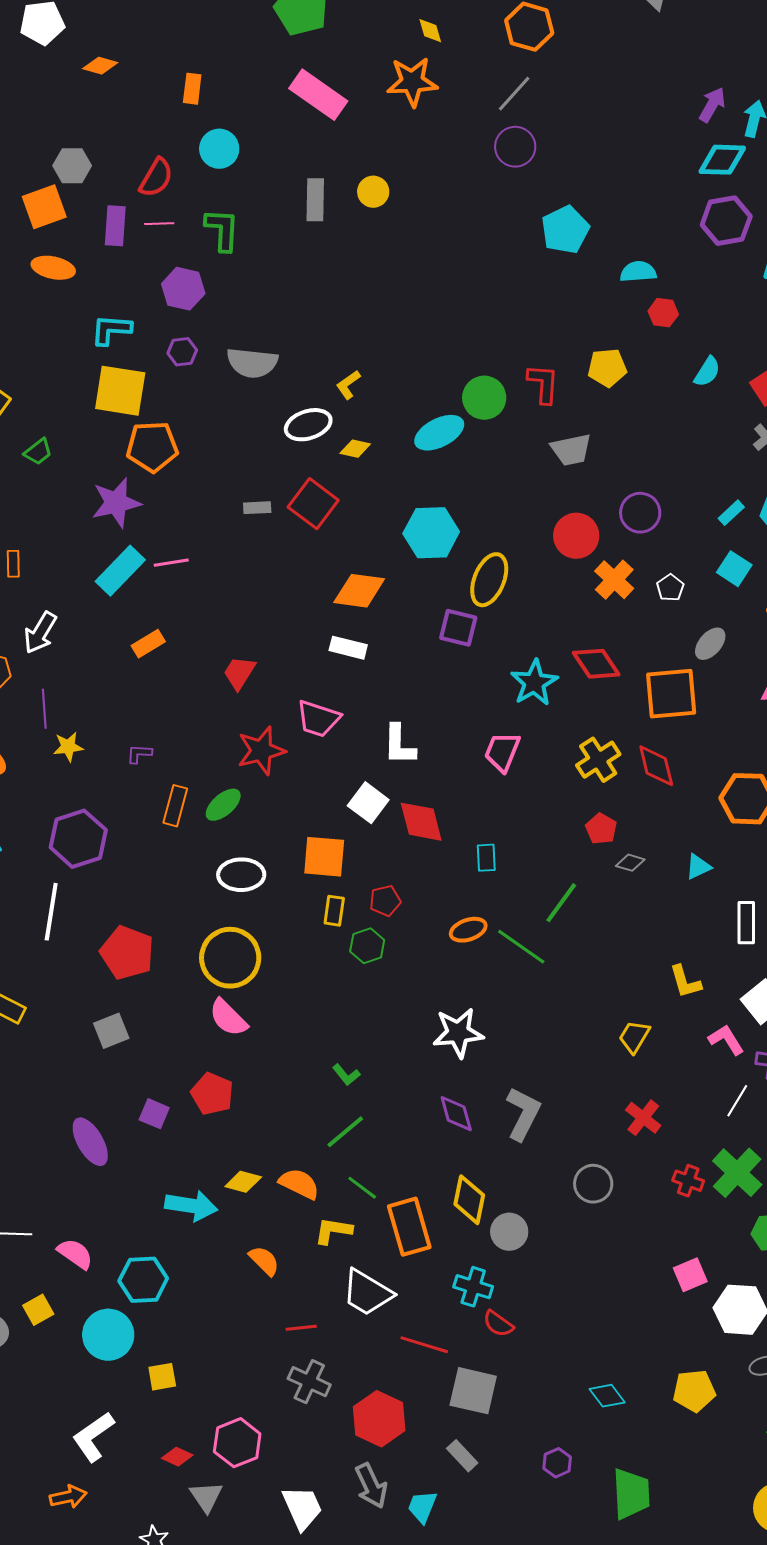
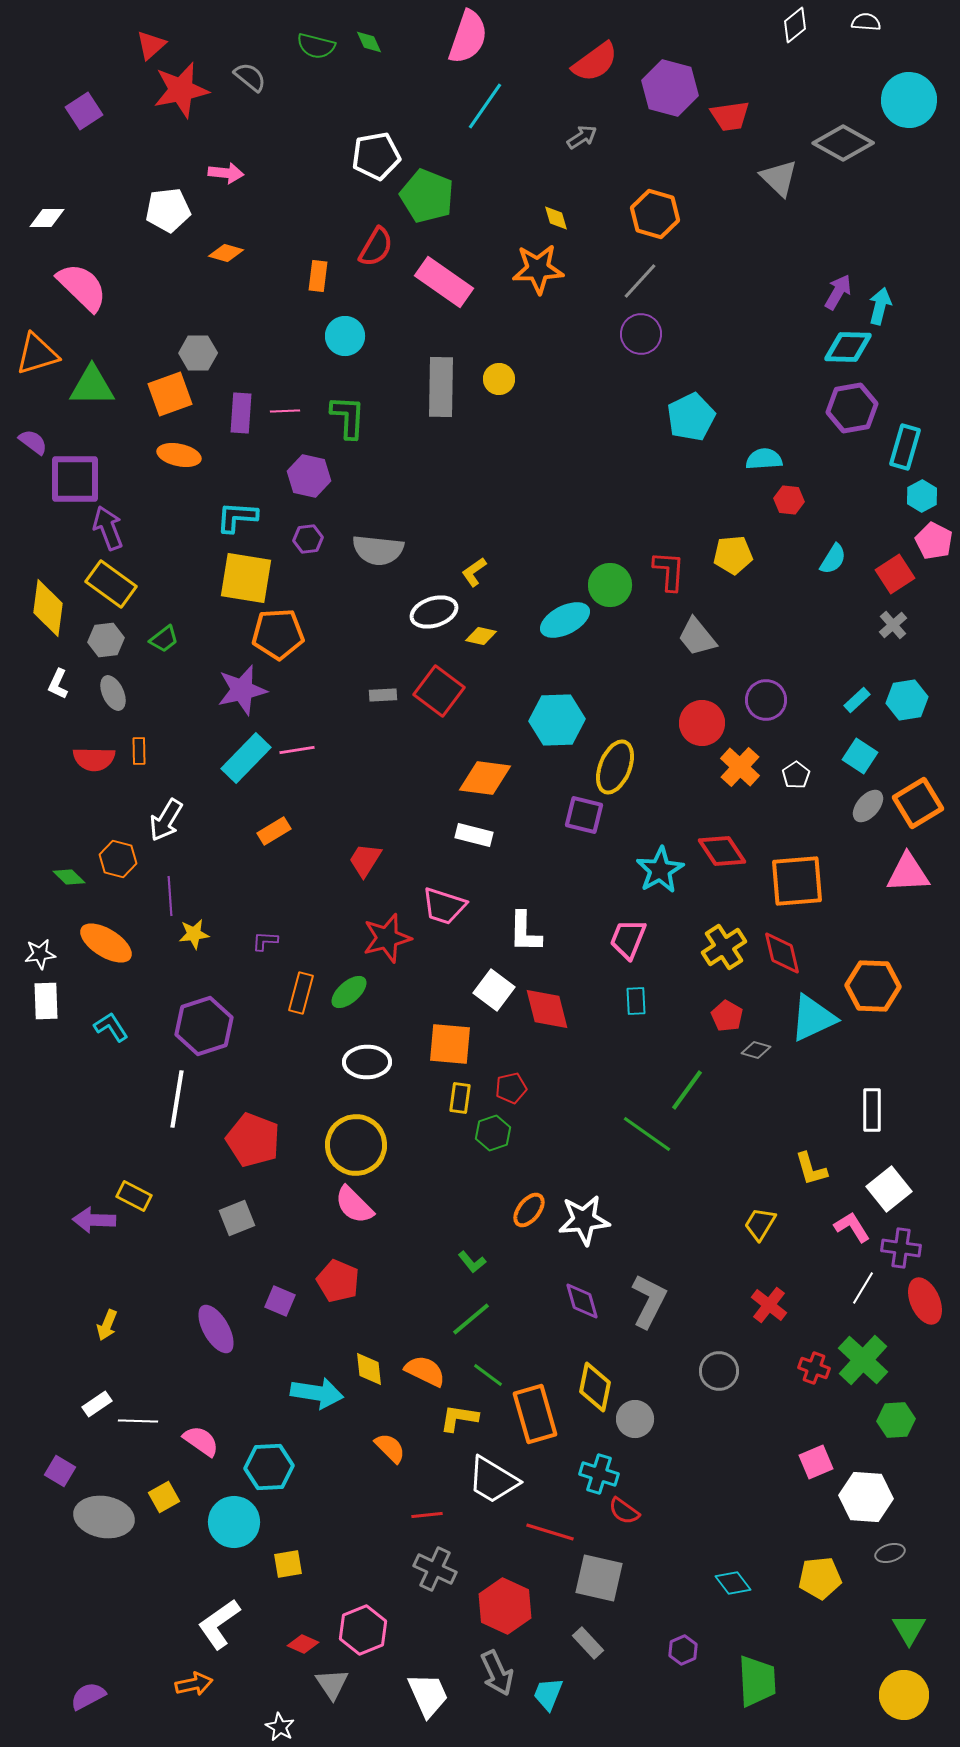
red semicircle: (156, 178) -> (376, 247), moved
gray rectangle: (315, 200) -> (441, 387), size x1.4
gray trapezoid: (571, 450) -> (697, 637), turned 63
gray ellipse: (710, 644) -> (868, 806), moved
cyan rectangle: (486, 858) -> (636, 1001), moved
cyan triangle: (698, 867) -> (813, 1018), moved, size x1.8
orange ellipse: (468, 930) -> (529, 1210), moved, turned -33
yellow diamond: (243, 1182) -> (369, 1369), turned 69

